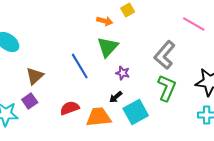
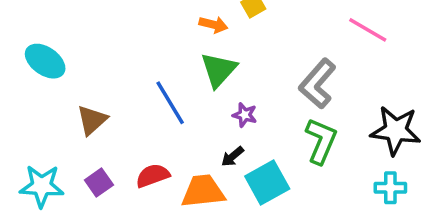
purple square: (30, 101) -> (99, 183), moved

